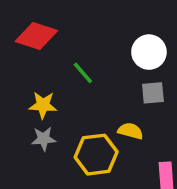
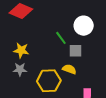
green line: (83, 73) -> (61, 38), moved
gray square: (153, 93) -> (76, 51), moved

